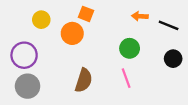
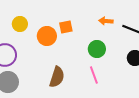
orange square: (86, 14) -> (66, 27), moved, turned -32

